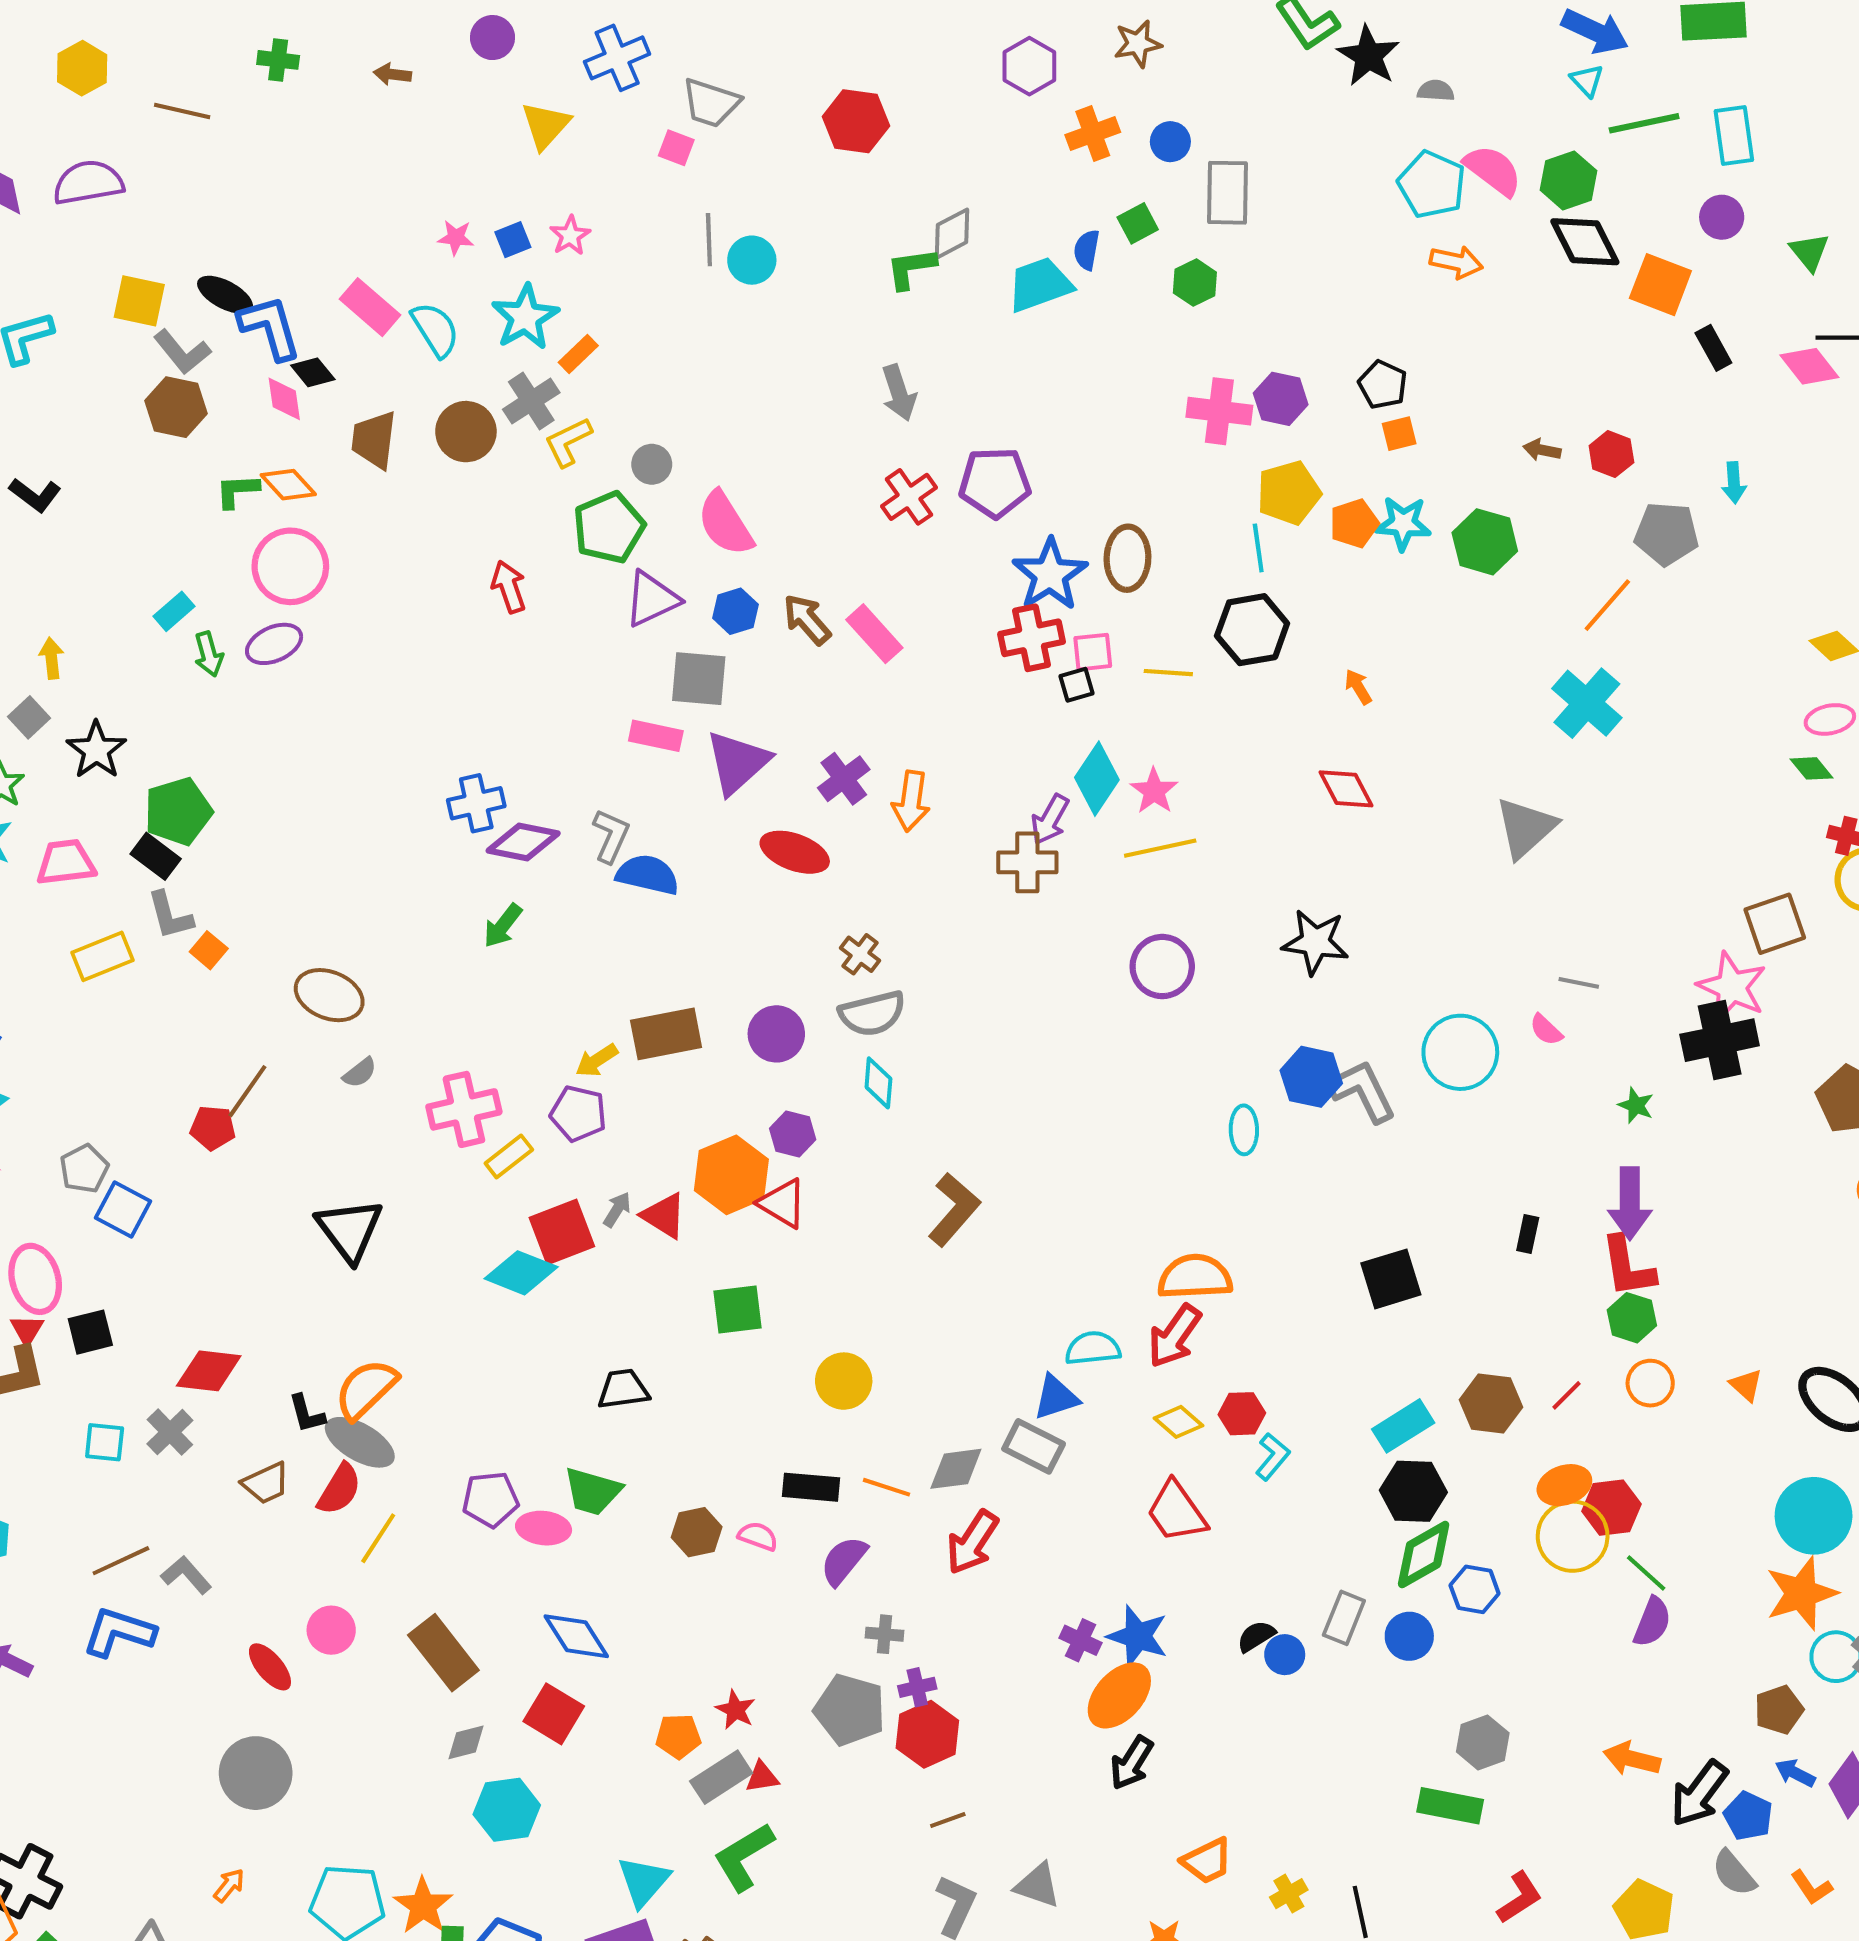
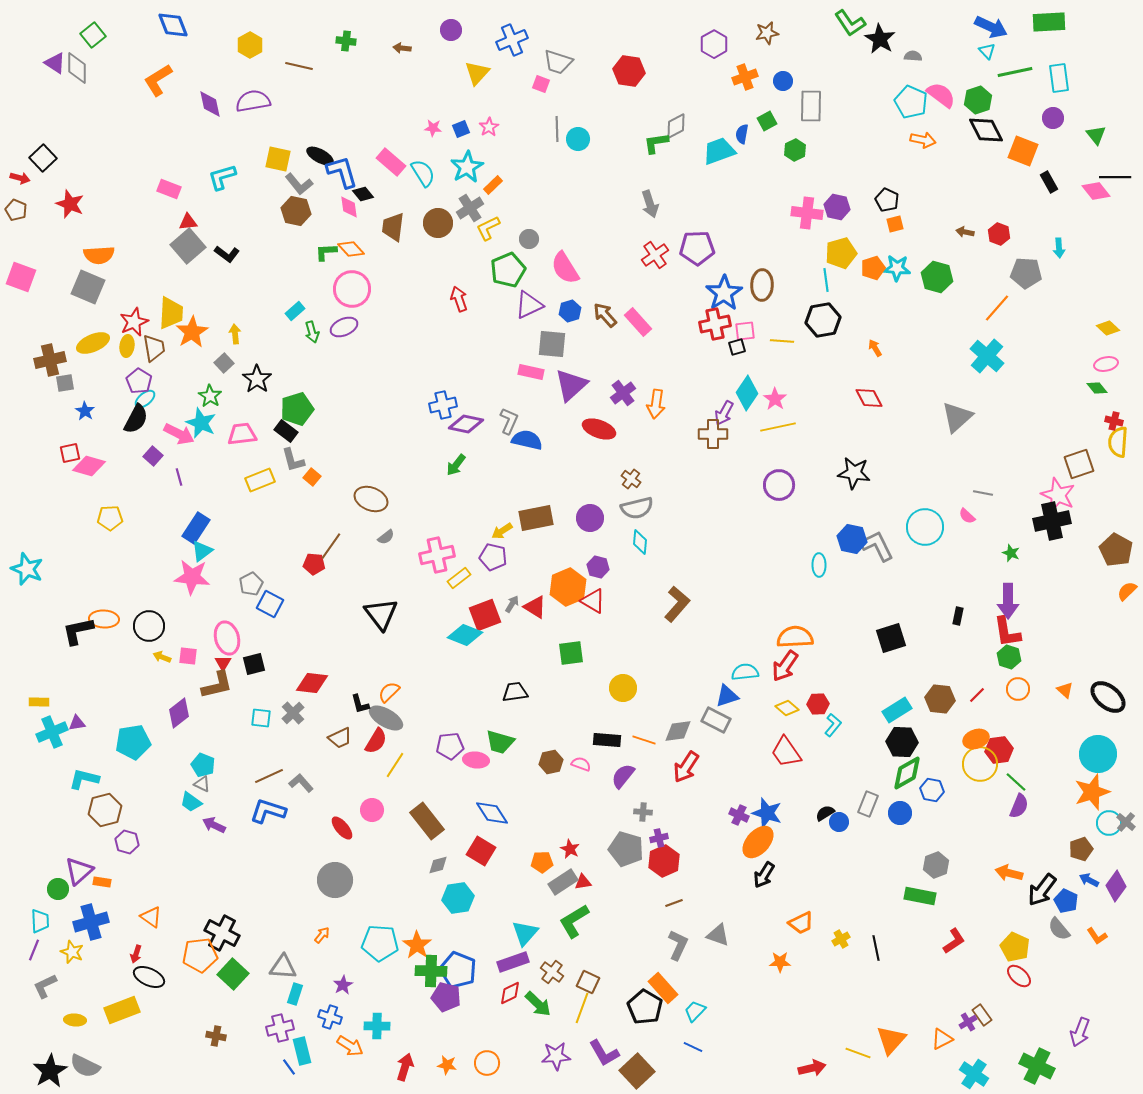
orange semicircle: (366, 1389) -> (389, 692), size x0.7

